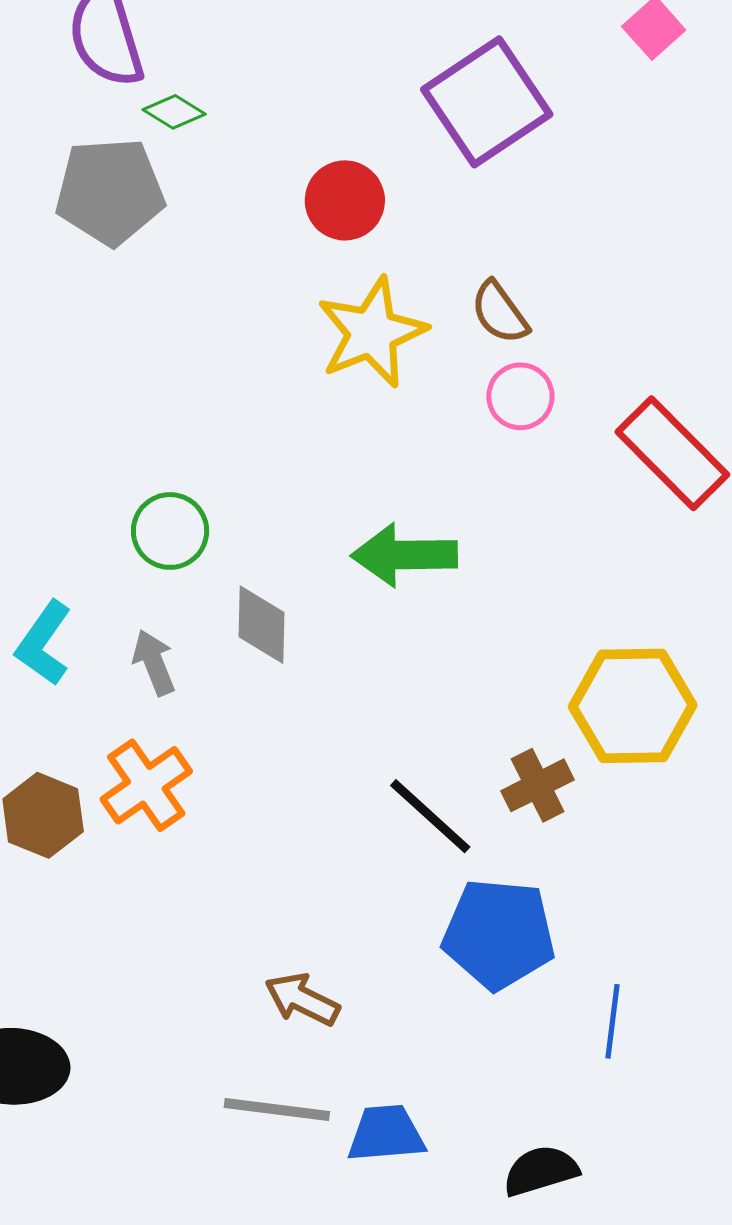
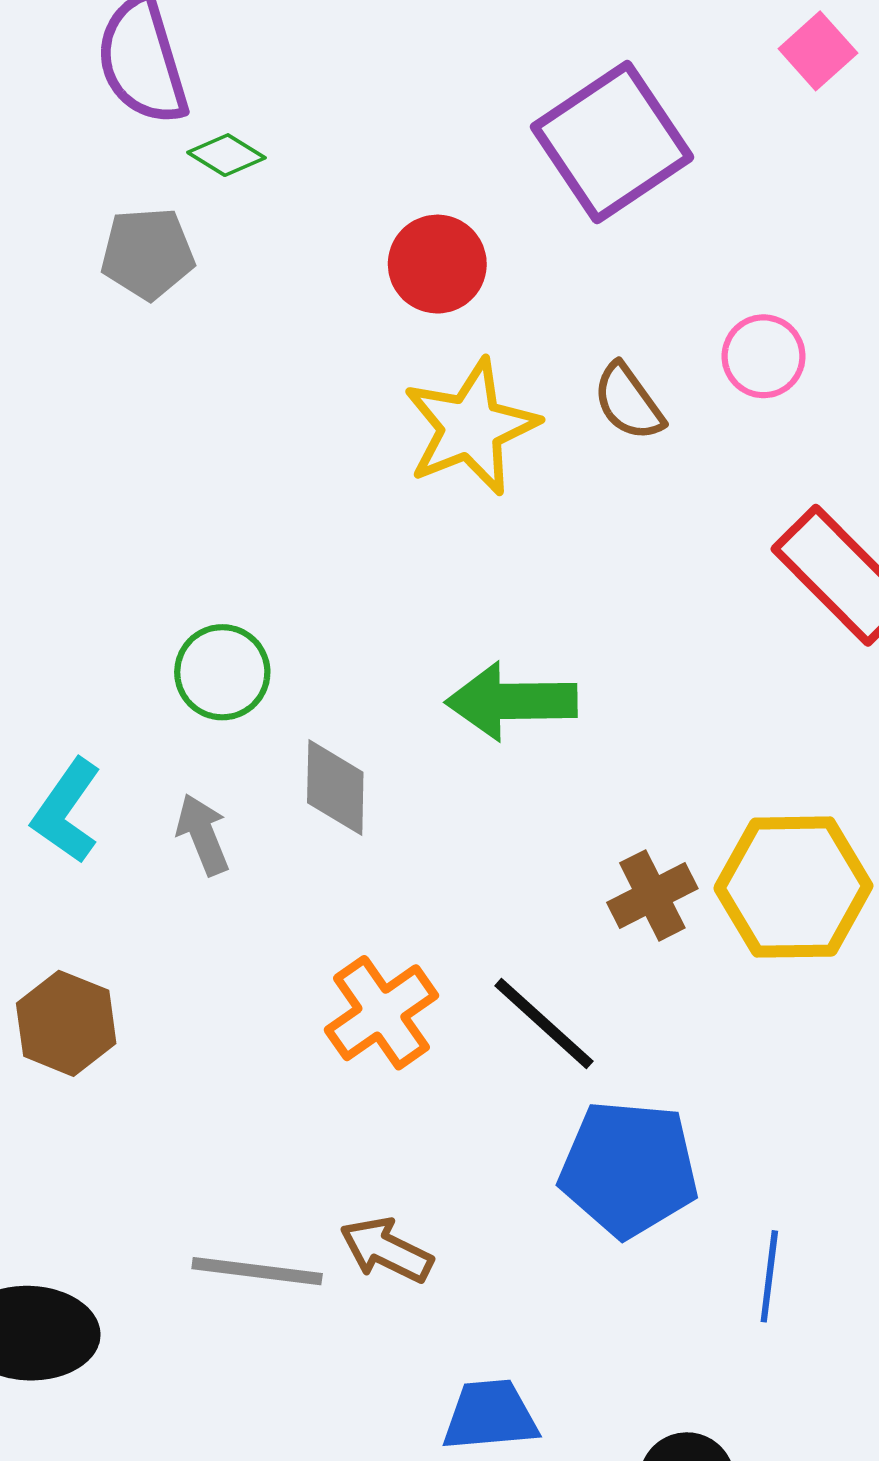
gray pentagon: (110, 191) -> (148, 253), size x0.7
pink circle: (520, 396) -> (764, 356), moved
orange cross: (146, 785) -> (381, 1013), moved
brown cross: (538, 785) -> (652, 895), moved
gray line: (277, 1110) -> (257, 1271), moved

